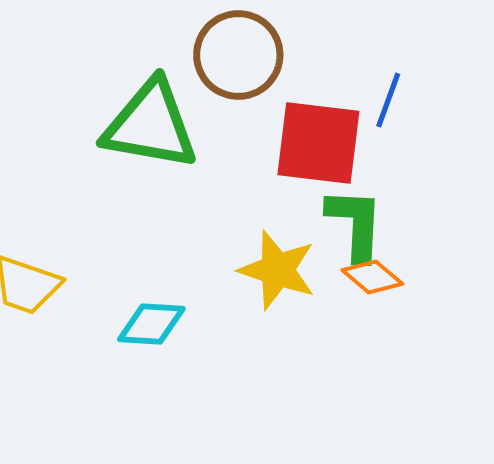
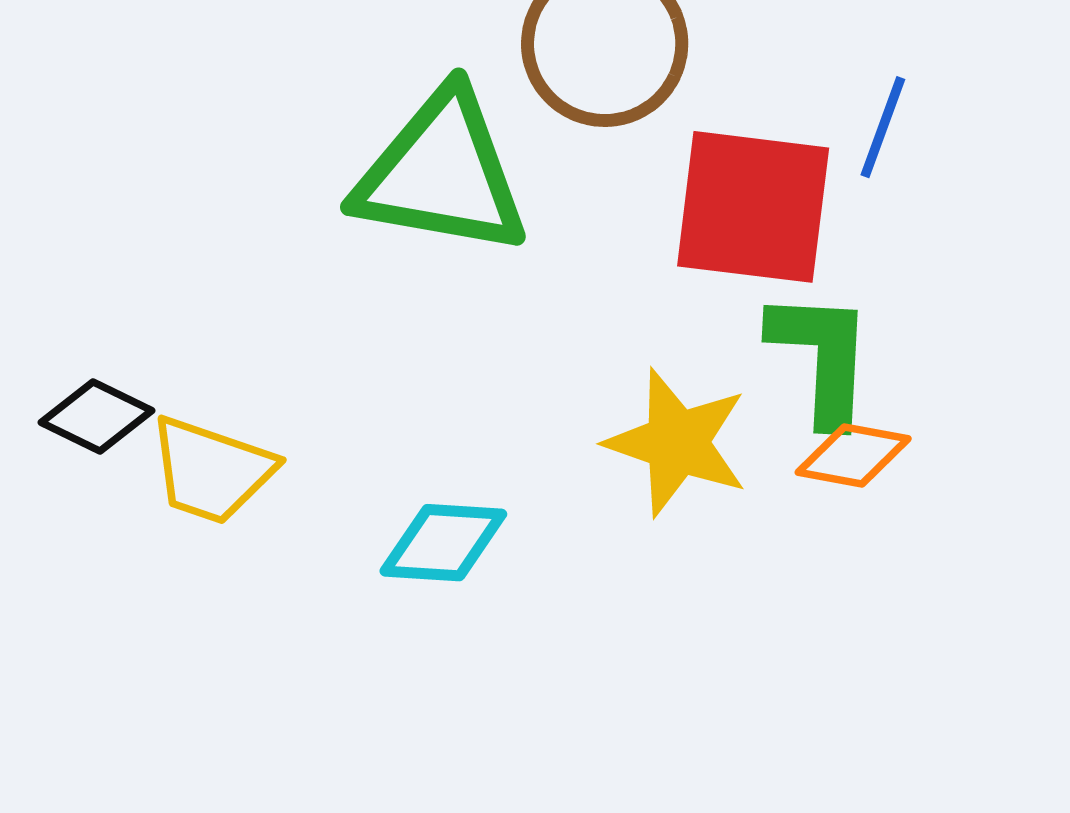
orange diamond: (372, 277) -> (853, 455), turned -30

